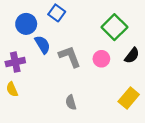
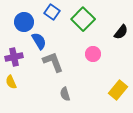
green square: (114, 27) -> (83, 19), moved
black semicircle: (132, 56) -> (121, 32), moved
gray L-shape: (70, 57) -> (53, 62), moved

